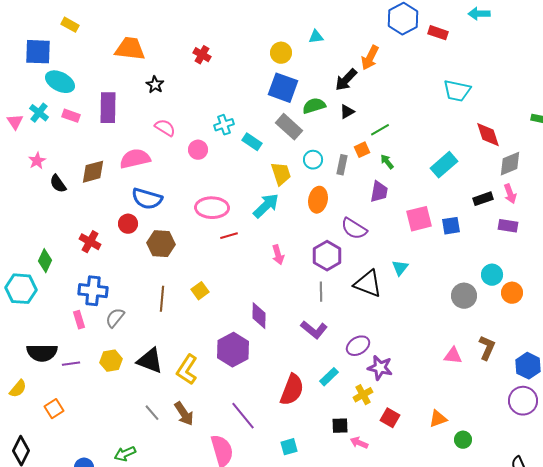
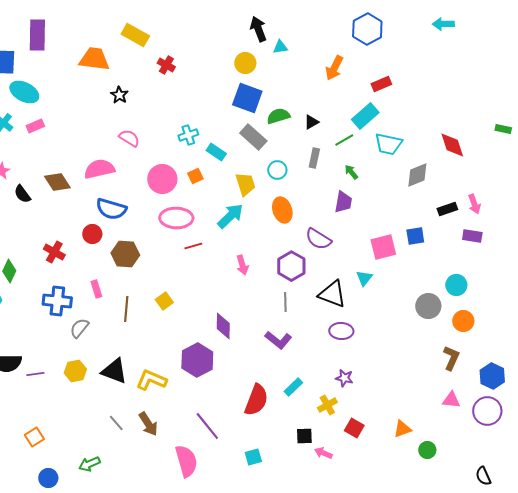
yellow rectangle: (70, 25) -> (135, 35), moved, size x1.5
red rectangle: (438, 33) -> (381, 84), moved, turned -42
black arrow: (346, 80) -> (258, 29), moved, turned 115
cyan trapezoid: (457, 91) -> (388, 144), moved
purple rectangle: (108, 108) -> (37, 35), moved
pink rectangle: (71, 116) -> (35, 126), turned -42
pink circle: (198, 150) -> (162, 179), moved, size x1.5
orange square: (362, 150) -> (195, 176), moved
gray diamond: (510, 164) -> (417, 175), moved
gray rectangle: (342, 165) -> (314, 158), moved
cyan rectangle: (444, 165) -> (365, 116), moved
brown diamond: (93, 172) -> (57, 182), turned 72
orange ellipse: (318, 200) -> (282, 210), turned -30
pink square: (419, 219) -> (383, 247), moved
orange circle: (512, 293) -> (463, 321), moved
pink rectangle: (79, 320) -> (96, 289), moved
purple ellipse: (358, 346) -> (341, 331), moved, turned 35
pink triangle: (453, 356) -> (451, 400), moved
purple star: (380, 368) -> (344, 378), size x0.7
yellow L-shape: (187, 370) -> (151, 380), turned 80
orange square: (54, 409) -> (34, 437), moved

